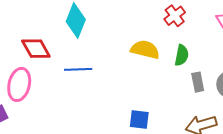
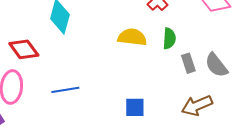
blue line: (78, 69) -> (65, 90), moved

